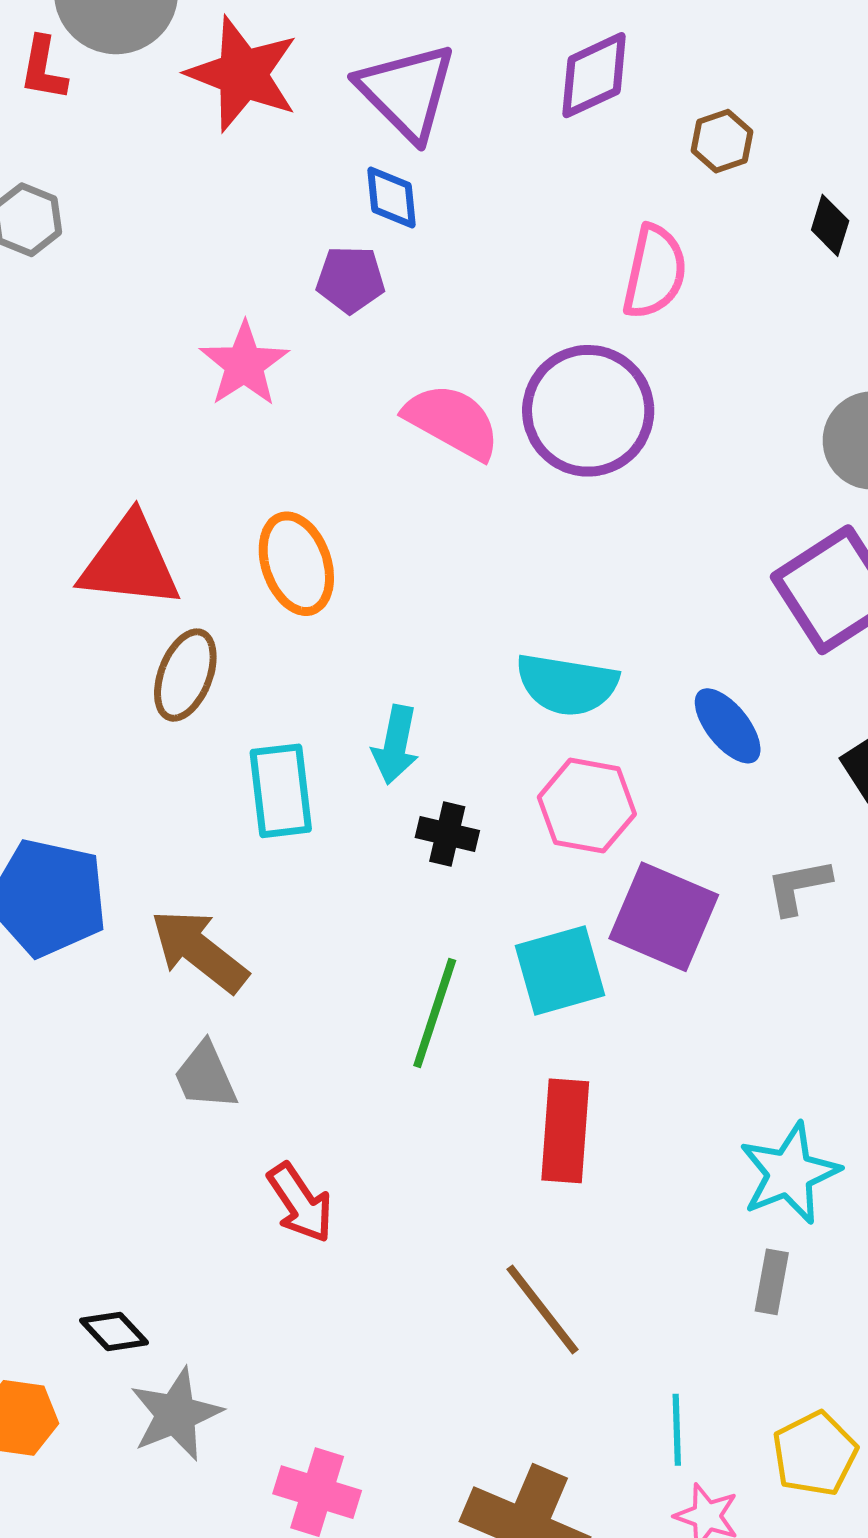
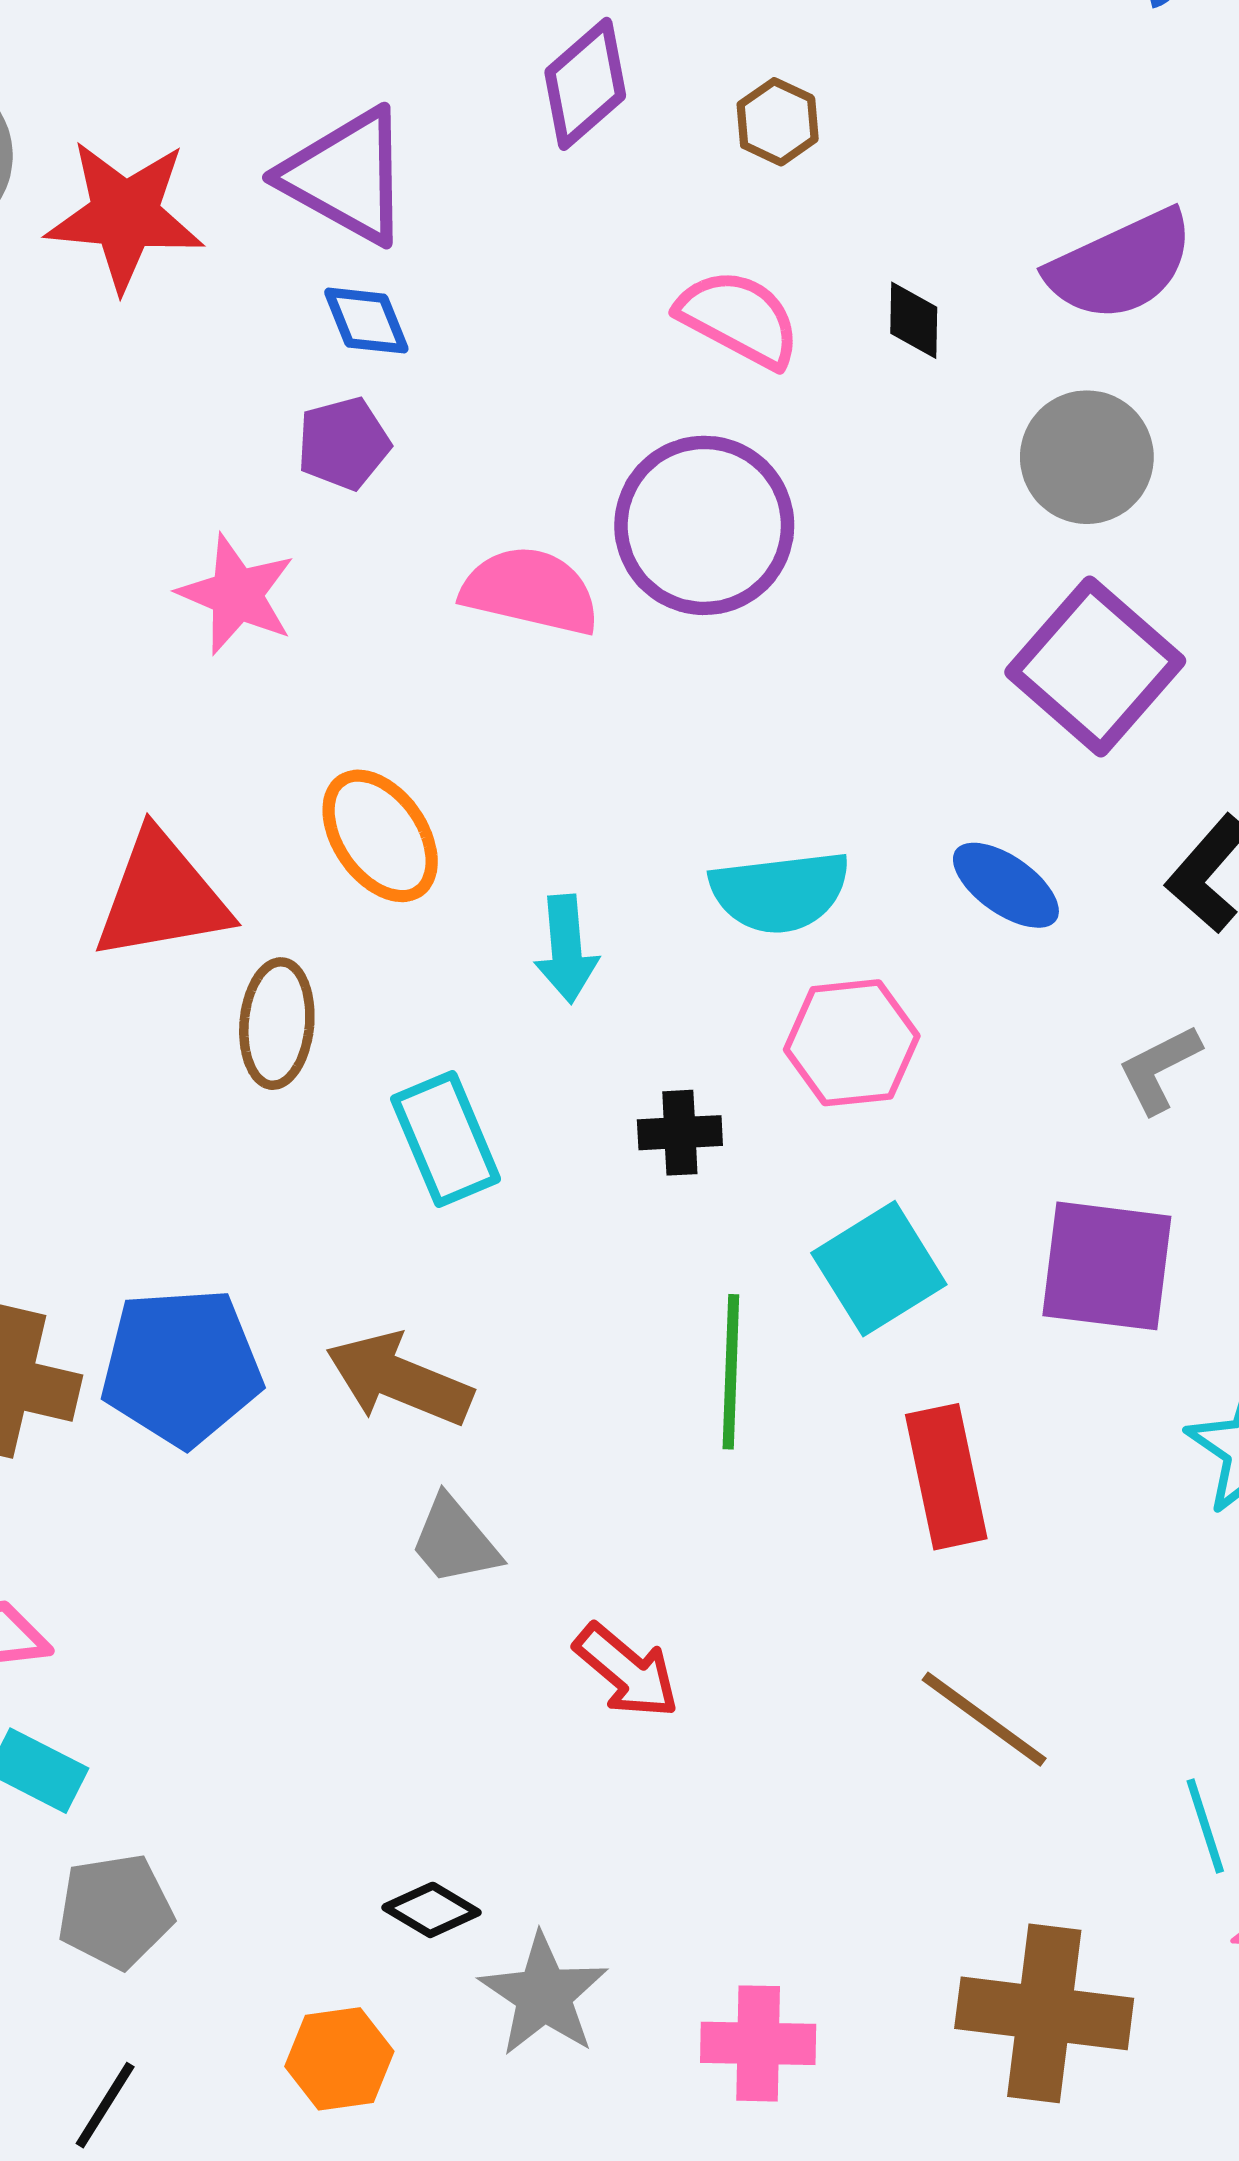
black diamond: (830, 225) -> (914, 320), moved
pink semicircle: (655, 272) -> (739, 318), turned -58
cyan arrow: (396, 745) -> (566, 949), moved
purple square: (664, 917) -> (1107, 1266), moved

